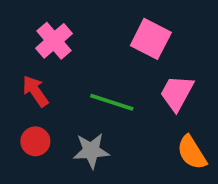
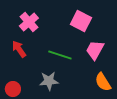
red circle: (35, 141) -> (13, 89), moved

